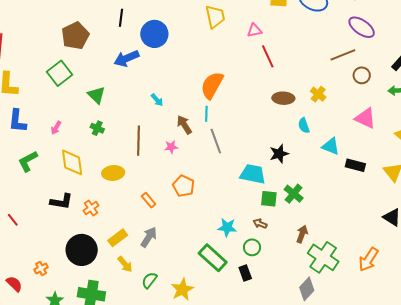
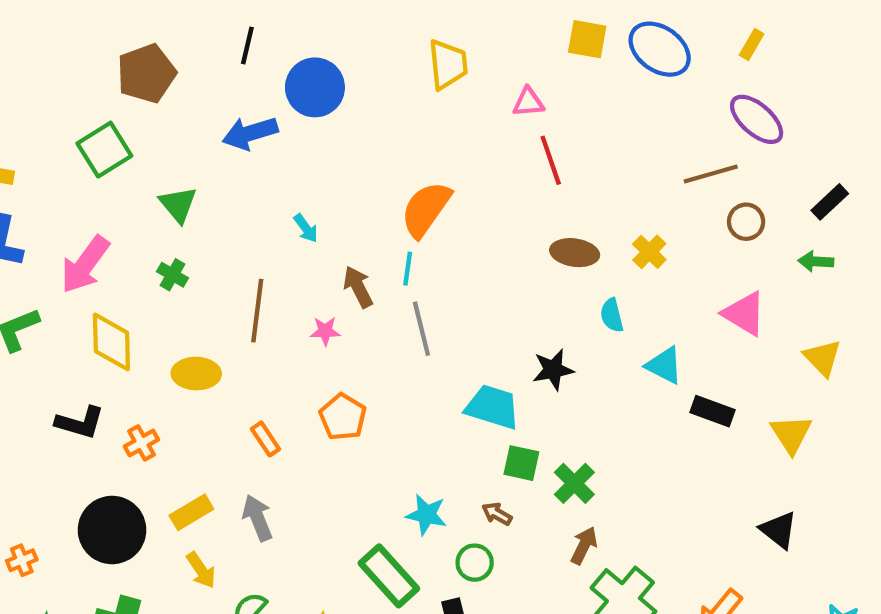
pink arrow: (56, 128) -> (85, 265), size x2.0
green cross: (294, 194) -> (574, 483), moved
gray arrow: (149, 237) -> (258, 518), turned -60

